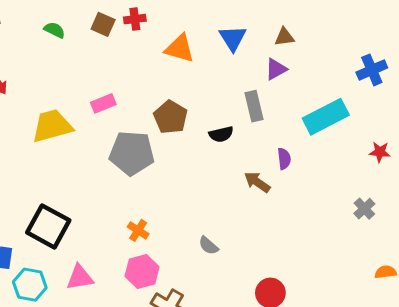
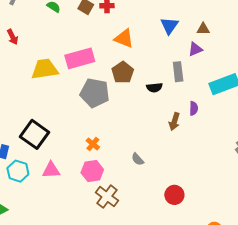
orange triangle: (180, 48) -> (124, 38), moved
pink rectangle: (103, 103) -> (80, 58), size x1.8
brown arrow: (257, 182) -> (174, 122), turned -114

